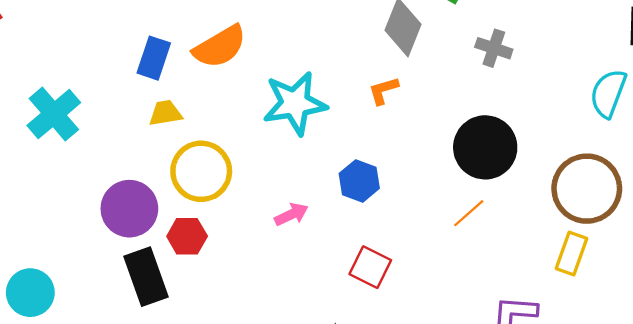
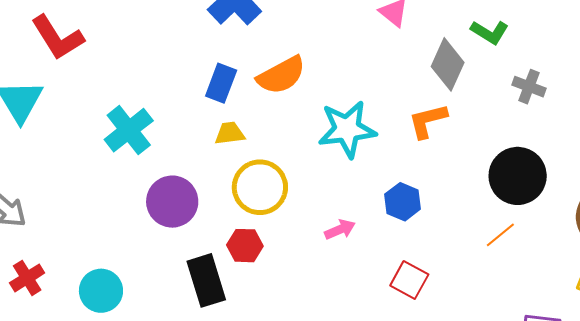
orange L-shape: (383, 91) -> (428, 121), size x1.4
purple circle: (129, 209) -> (172, 202), moved

